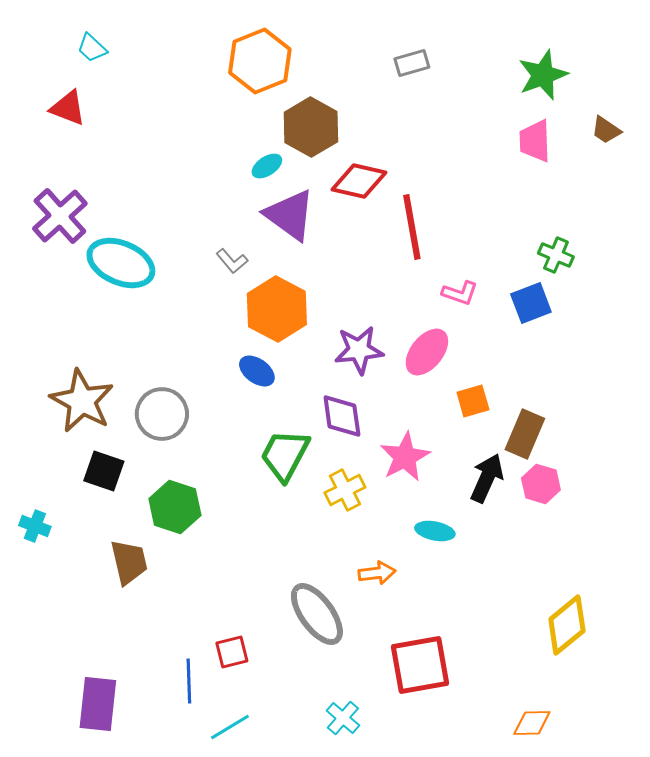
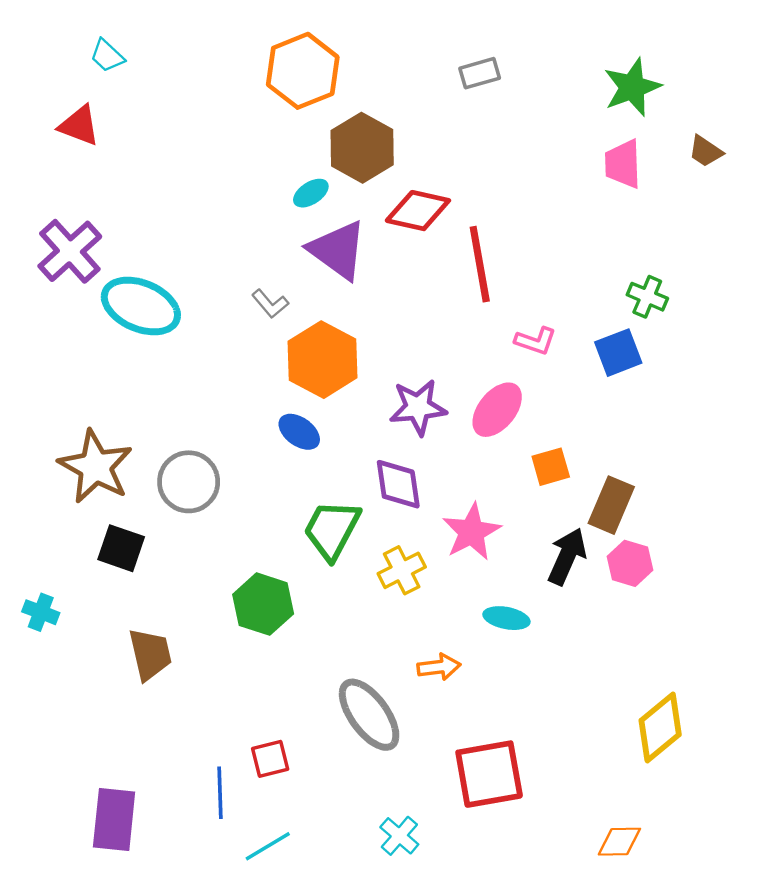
green hexagon: (175, 507) -> (263, 604), moved

